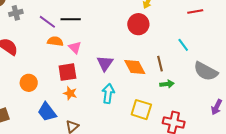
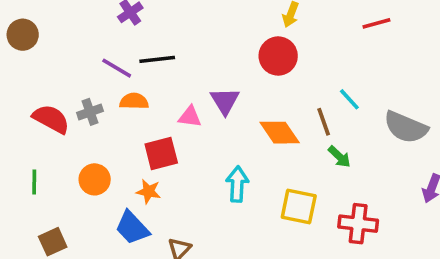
gray cross: (16, 13) -> (90, 112), moved
cyan line: (183, 45) -> (349, 99), moved
pink triangle: (75, 47) -> (190, 117), moved, turned -32
purple triangle: (105, 63) -> (225, 101), moved
green arrow: (167, 84) -> (339, 157), turned 56
orange star: (70, 93) -> (149, 191), moved

